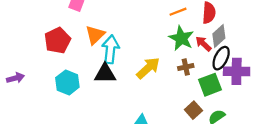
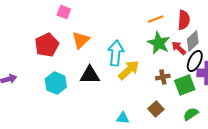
cyan arrow: (111, 49) -> (116, 53), moved
brown cross: (186, 67) -> (163, 77), moved
brown square: (193, 110) -> (156, 109), moved

